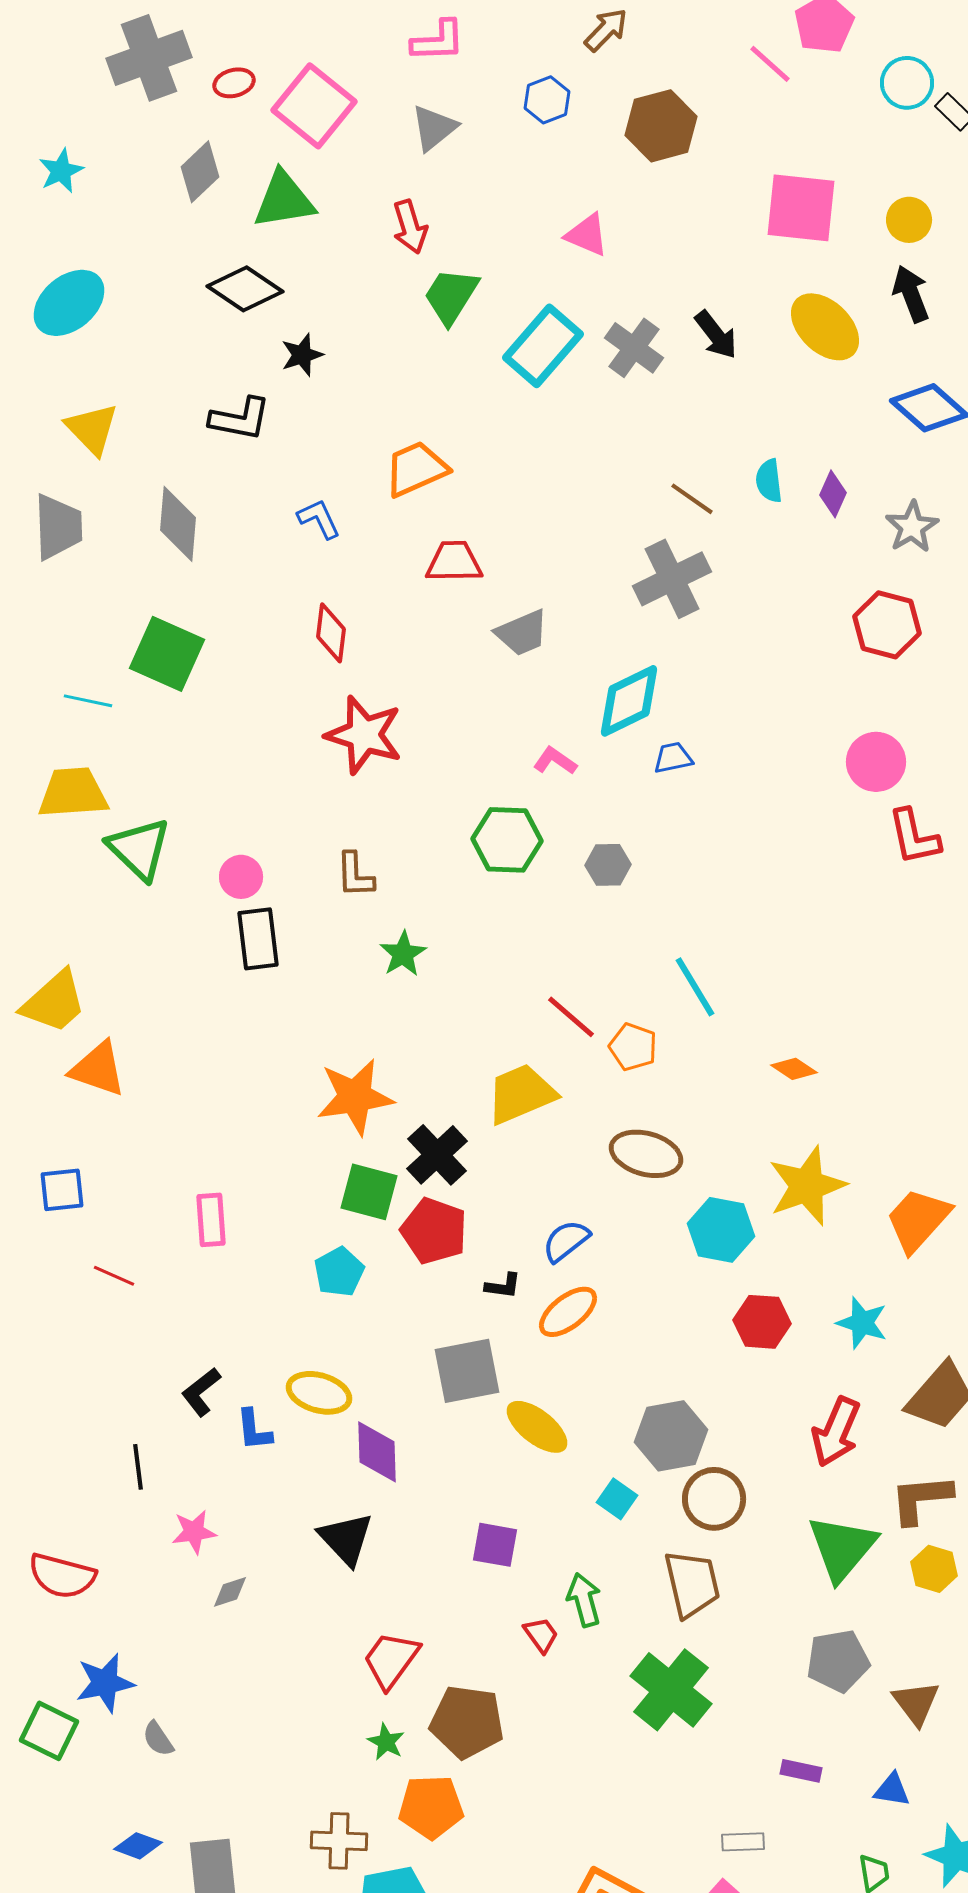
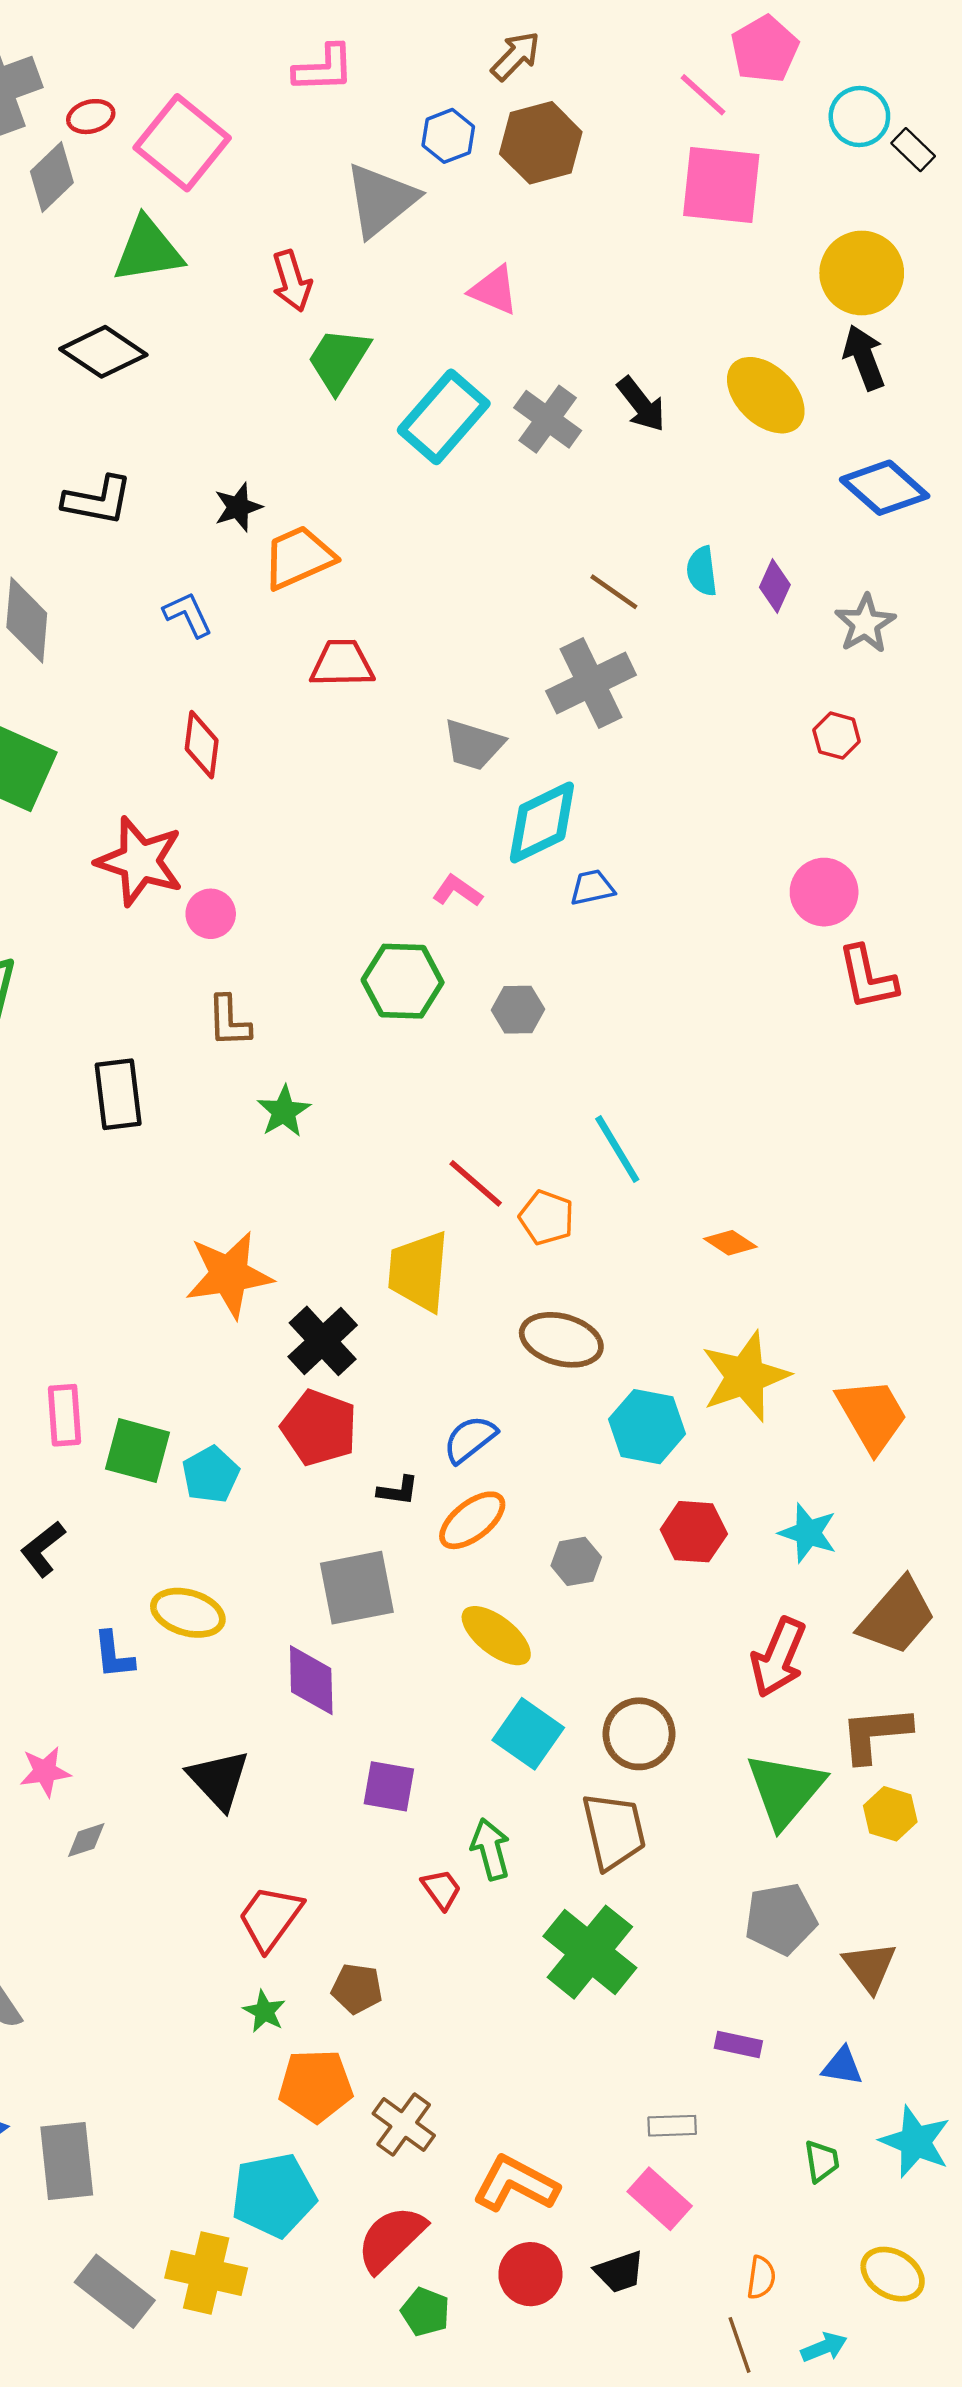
brown hexagon: (661, 126) -> (541, 143), moved
gray triangle: (434, 128) -> (381, 200), moved, size x1.4
gray diamond: (200, 172) -> (52, 177), moved
pink square: (801, 208) -> (721, 185), moved
yellow circle: (909, 220) -> (862, 273), size x1.6
black star: (302, 355) -> (238, 507), moved
red hexagon: (887, 625) -> (837, 736), size x0.6
gray trapezoid: (522, 633) -> (473, 745), moved, turned 40
red star: (364, 735) -> (140, 861), moved
pink circle: (241, 877) -> (211, 914), moved
yellow trapezoid: (521, 1094) -> (419, 1271), turned -62
green square: (369, 1192) -> (138, 1451), moved
orange trapezoid: (918, 1220) -> (872, 1415), turned 108
black L-shape: (201, 1392) -> (43, 1549), moved
yellow ellipse: (537, 1427) -> (496, 1636), moved
gray hexagon: (671, 1436) -> (576, 1561), moved, size x0.6
purple diamond: (377, 1452) -> (311, 1680), moved
cyan square: (617, 1499) -> (528, 1734), size x1.5
brown pentagon: (467, 1722) -> (357, 1989), size x0.6
brown cross: (339, 1841) -> (404, 2124), moved, turned 34

